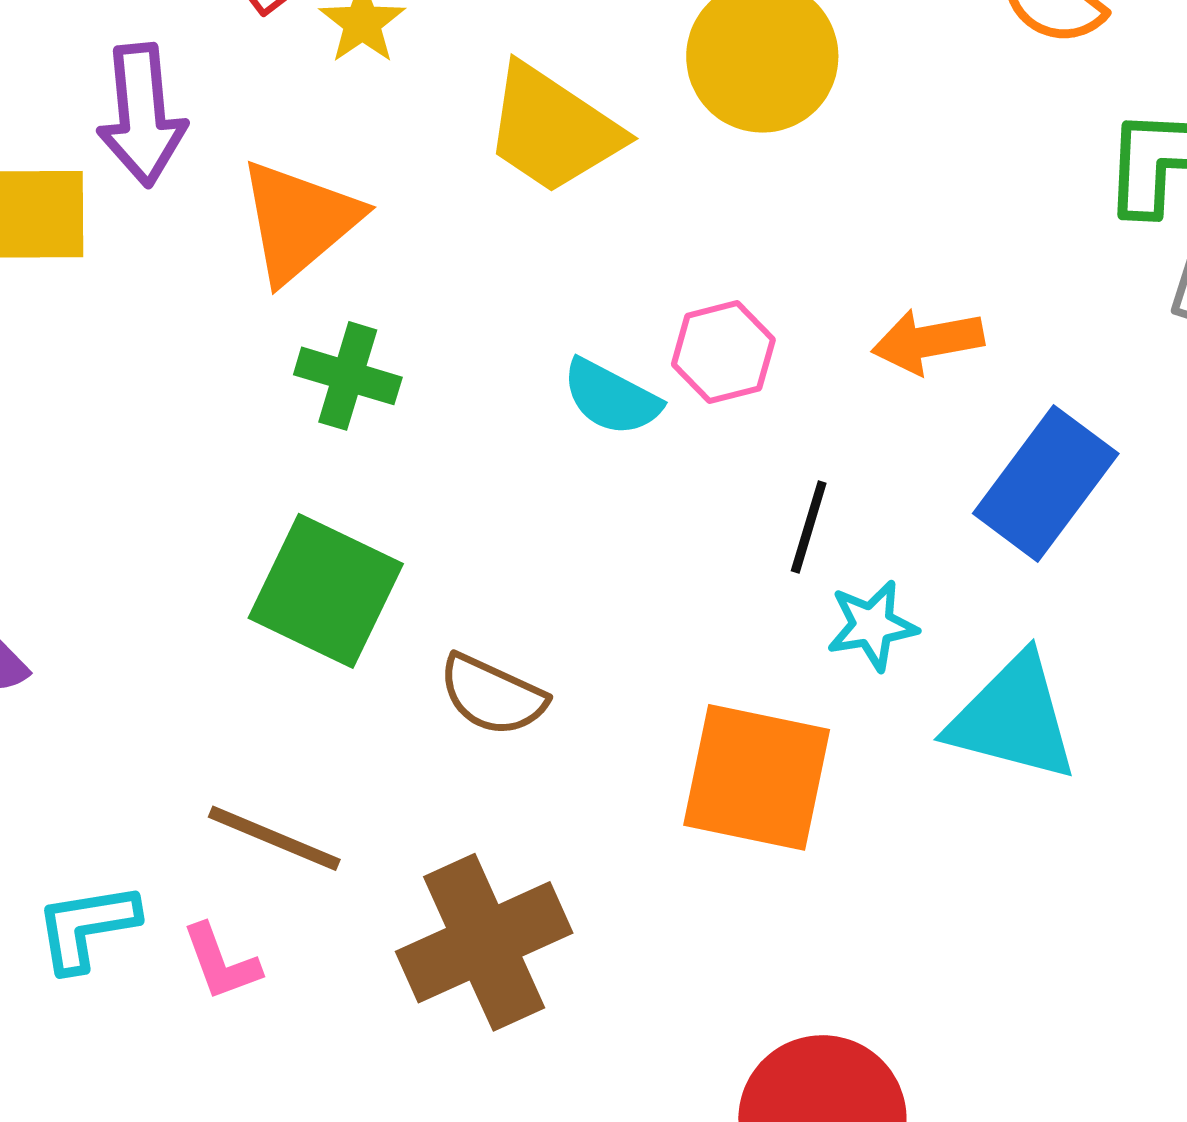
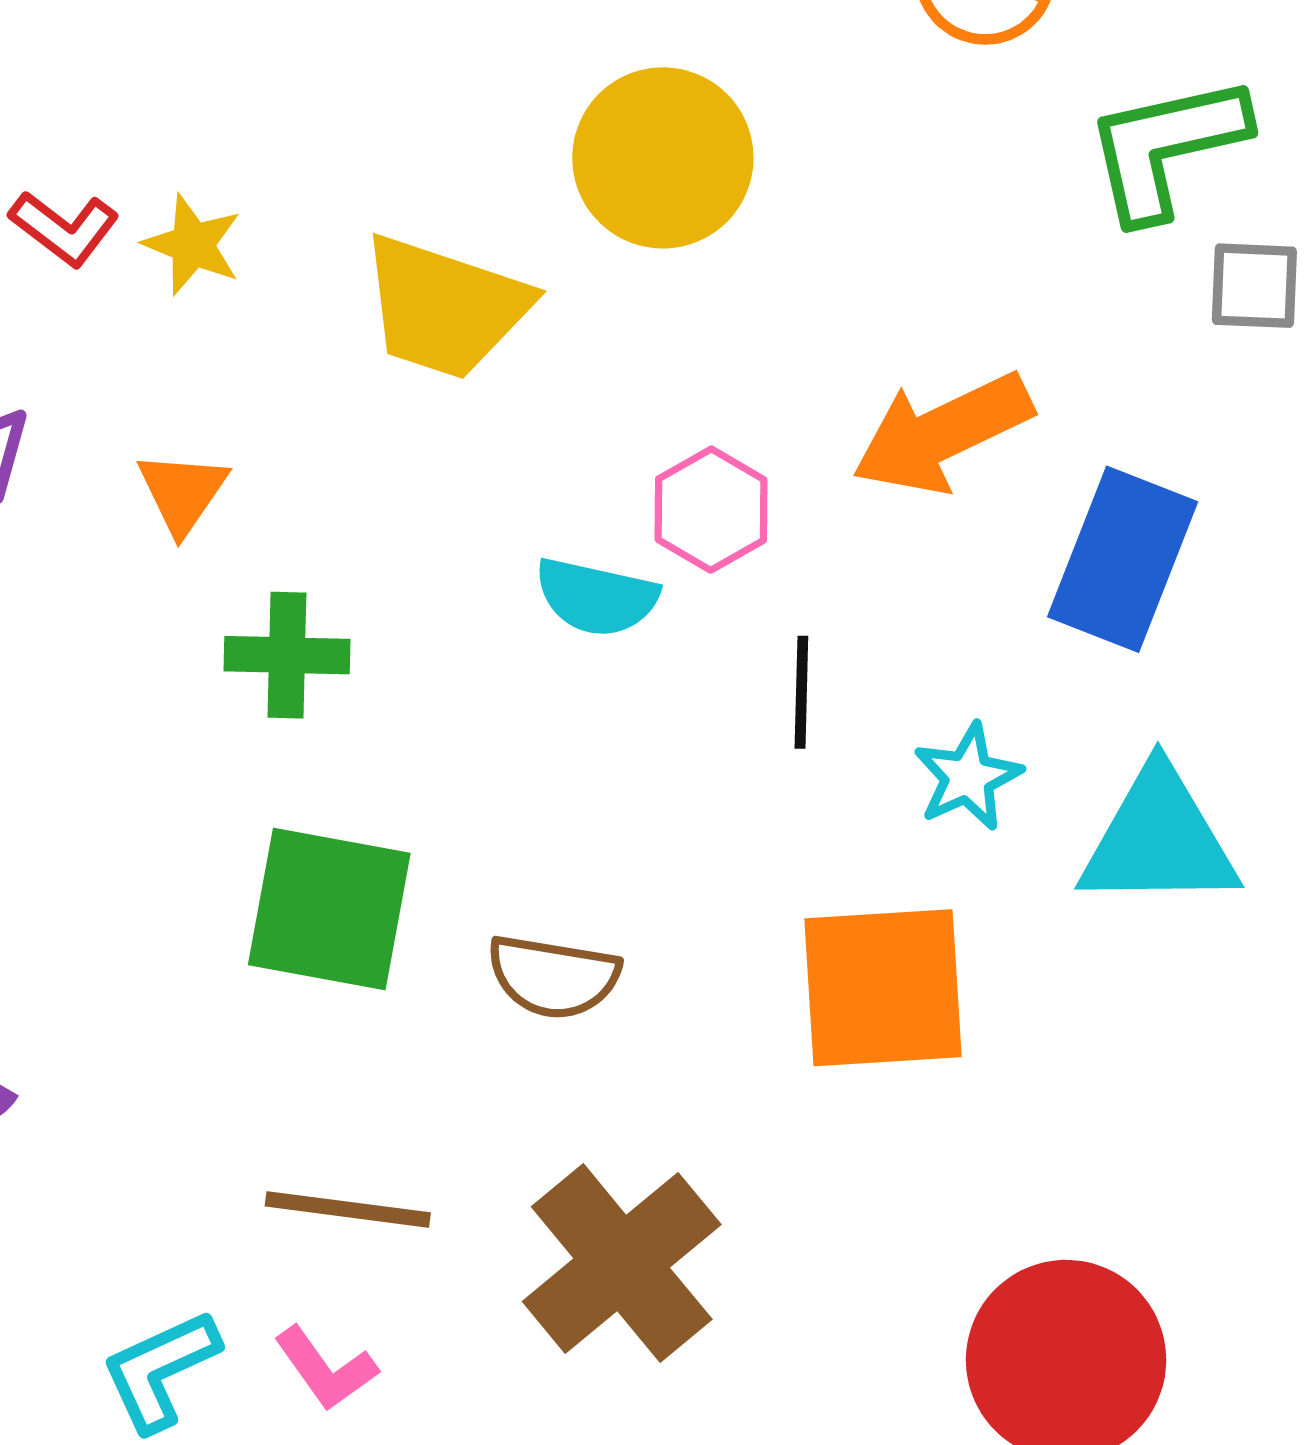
orange triangle: (299, 221) -> (182, 492), size x0.6
orange arrow: (928, 341) -> (942, 433), size x1.4
black line: (809, 527) -> (801, 692), moved

